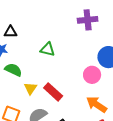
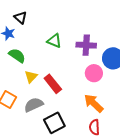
purple cross: (88, 20) -> (86, 45), moved
black triangle: (10, 32) -> (20, 18), turned 32

